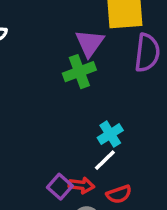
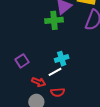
purple square: (60, 187) -> (22, 61), moved

